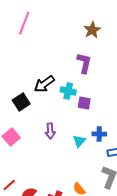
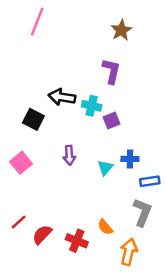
black arrow: (44, 84) -> (62, 97), turned 45
black square: (21, 102) -> (33, 119), turned -30
purple square: (84, 103) -> (111, 121), turned -32

